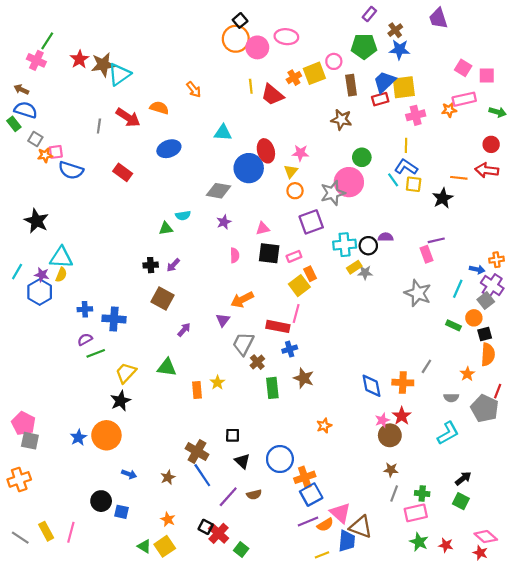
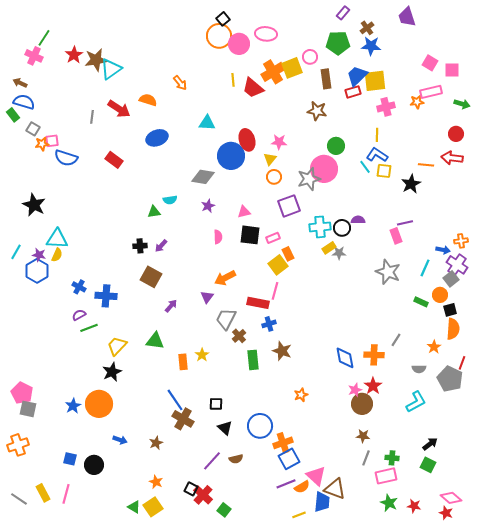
orange cross: (294, 78) -> (273, 72), size x1.6
blue cross: (85, 309) -> (79, 287), turned 32
blue line: (202, 475) -> (175, 400), moved
blue square: (122, 512) -> (70, 459), moved

